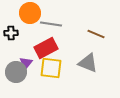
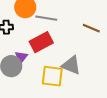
gray triangle: (88, 63) -> (71, 65), moved
yellow square: (51, 68) -> (52, 76), moved

